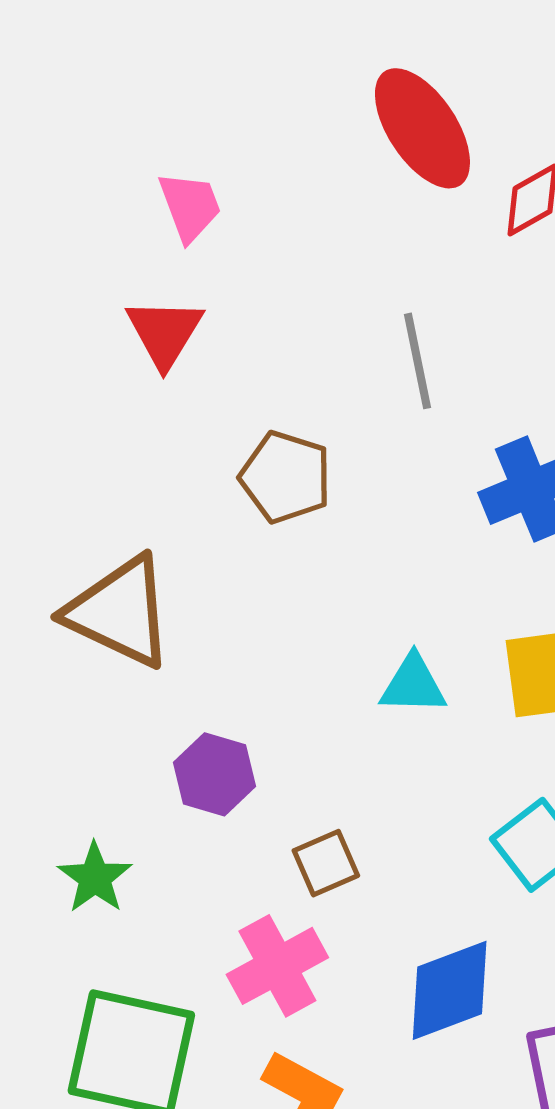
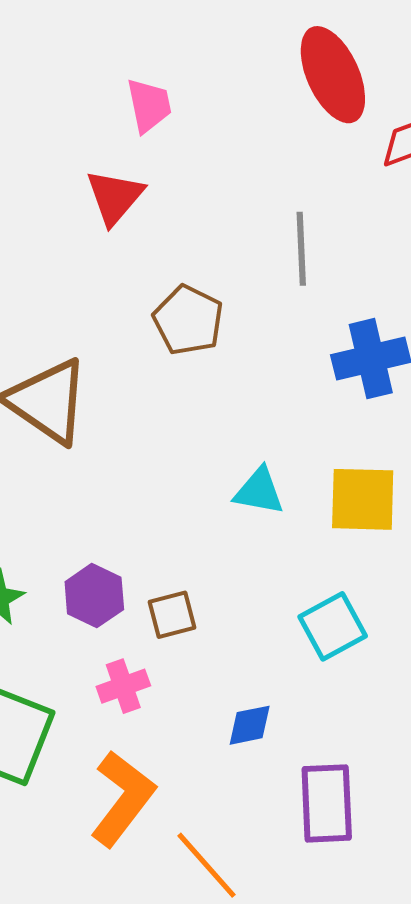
purple hexagon: (215, 774) -> (94, 596), moved
pink cross: (277, 966) -> (123, 686), size x0.7
blue diamond: (450, 990) -> (250, 725), size x0.6

